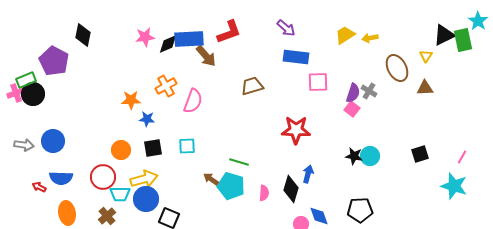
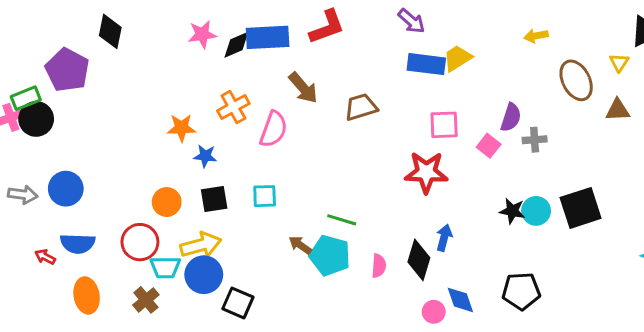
yellow trapezoid: (345, 35) -> (457, 58), moved
brown arrow: (206, 56) -> (303, 88), moved
pink square: (318, 82) -> (444, 125), moved
gray cross: (369, 91) -> (535, 140), moved, turned -35
pink square: (352, 109) -> (489, 146), moved
black square: (420, 154) -> (581, 208), moved, size x1.6

